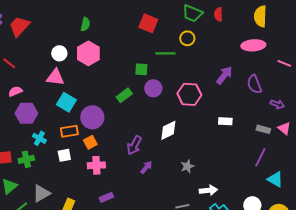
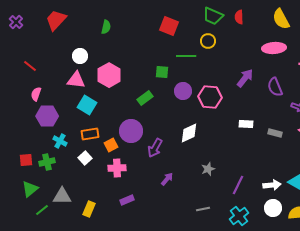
yellow semicircle: (260, 16) -> (281, 19), turned -30
red trapezoid: (19, 26) -> (56, 20), moved
pink hexagon: (88, 53) -> (109, 75), moved
purple circle: (153, 88) -> (183, 91), moved
pink semicircle: (15, 91) -> (36, 94), turned -48
purple circle: (92, 117) -> (131, 131), moved
gray rectangle: (263, 129) -> (275, 133), moved
white square: (64, 155) -> (85, 158), turned -32
purple line: (260, 157) -> (238, 185), moved
purple arrow: (146, 167) -> (167, 179), moved
white arrow: (208, 190) -> (272, 185), moved
gray triangle: (41, 193) -> (62, 196), turned 30

